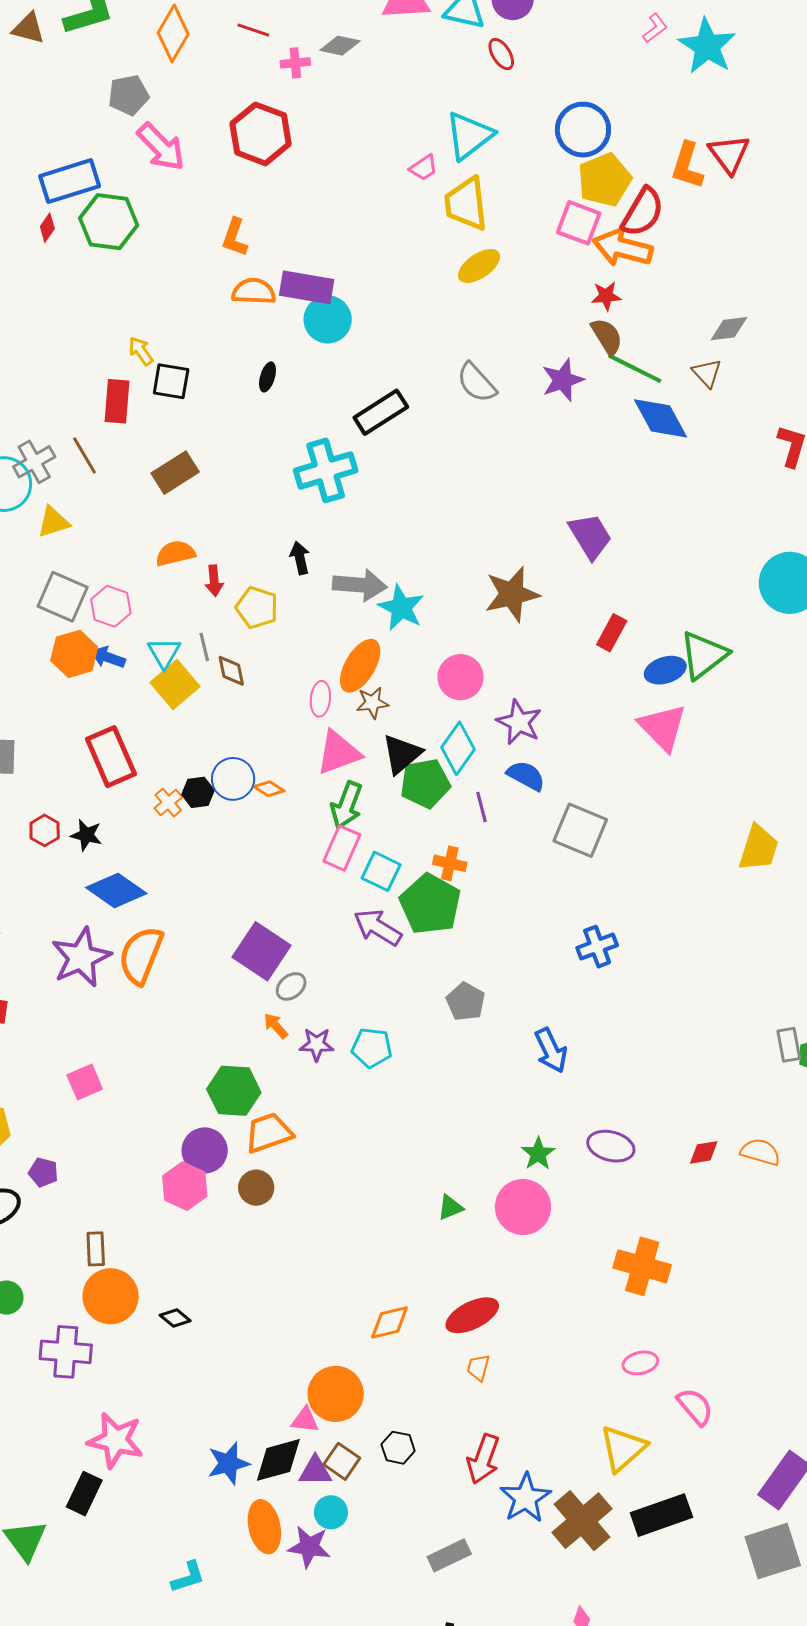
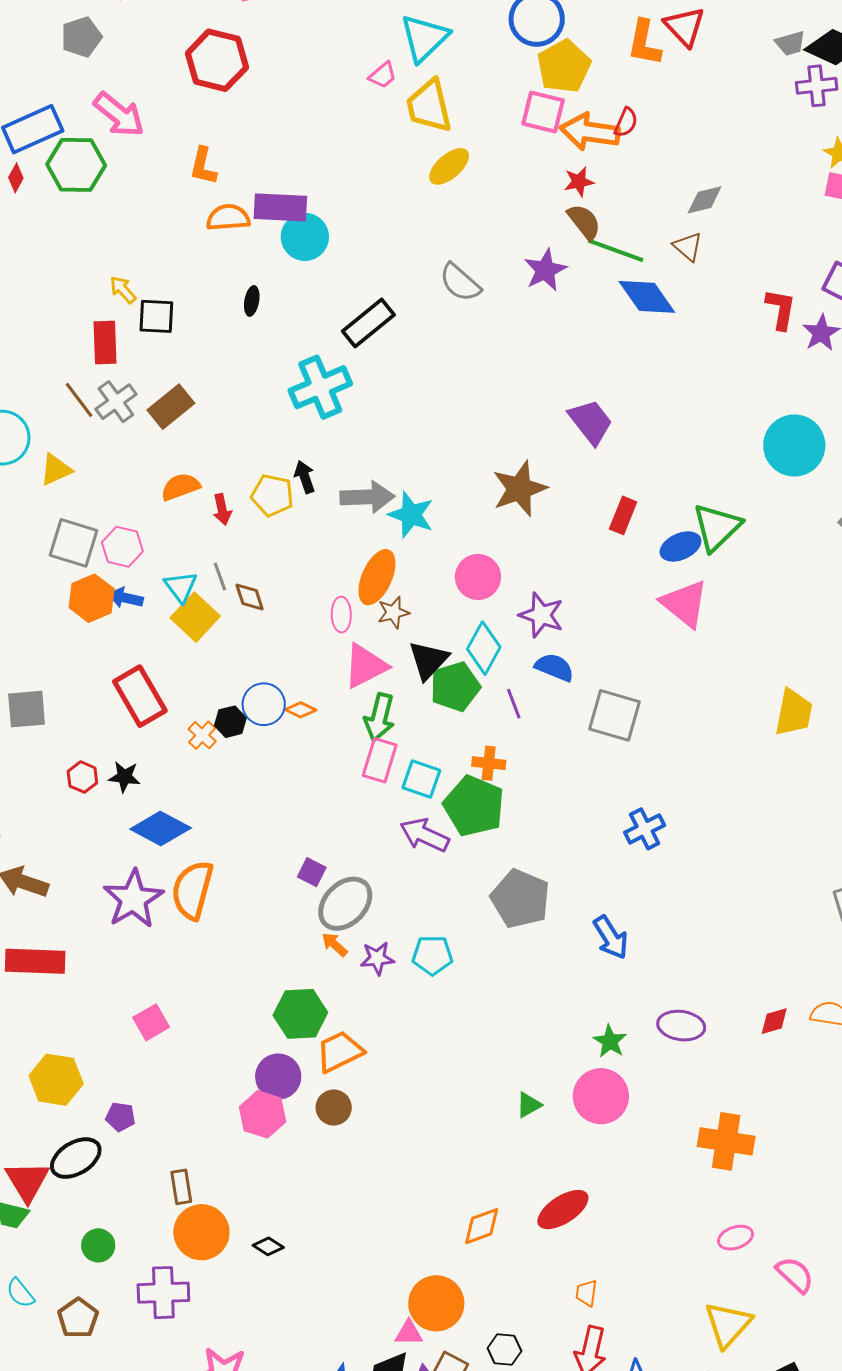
pink arrow: (161, 147) -> (119, 115), moved
red semicircle: (643, 212) -> (626, 122), moved, size x0.6
gray cross: (34, 462) -> (116, 402), moved
yellow pentagon: (257, 608) -> (272, 495), moved
purple square: (261, 951) -> (312, 872), size x0.5
gray ellipse: (291, 986) -> (345, 904), size x1.8
gray pentagon: (466, 1002) -> (520, 899), size x1.5
orange trapezoid: (478, 1368) -> (586, 1293), moved

